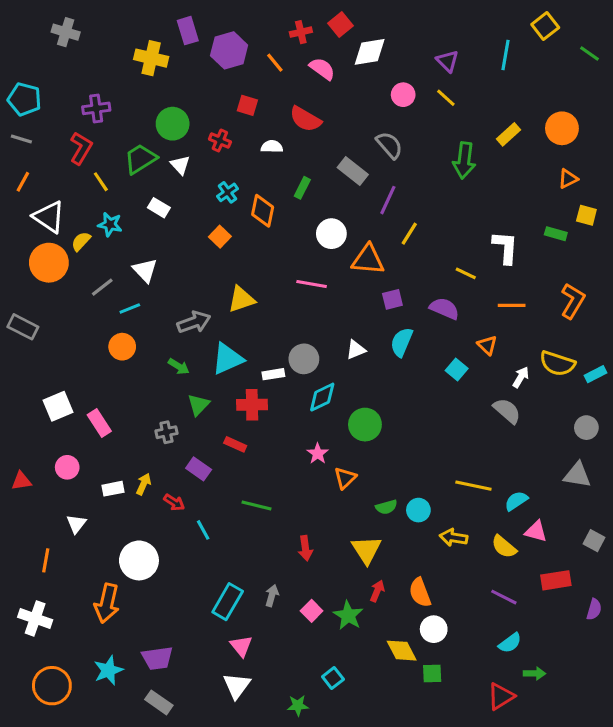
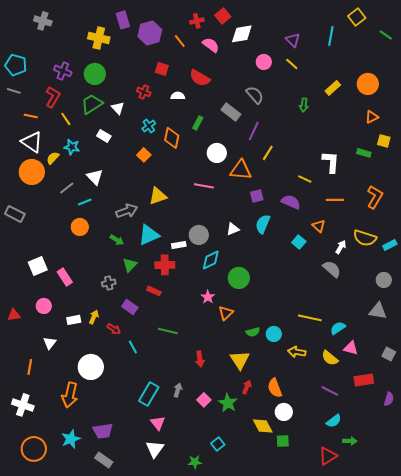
purple cross: (96, 108) -> (63, 71), turned 30
green circle: (173, 124) -> (95, 74), moved
green arrow: (464, 160) -> (304, 105), size x0.6
orange line: (23, 182) -> (31, 116), moved, turned 72

